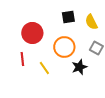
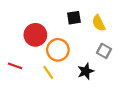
orange circle: (64, 47) -> (58, 50), moved
red line: (22, 59) -> (15, 66), moved, turned -64

